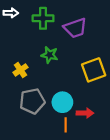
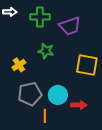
yellow square: (94, 70) -> (87, 65), turned 30
orange line: (66, 125) -> (45, 116), moved

